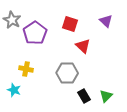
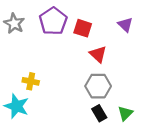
purple pentagon: (35, 33) -> (53, 21), moved
gray hexagon: (67, 73) -> (98, 86), moved
cyan star: (14, 90) -> (17, 106), size x1.5

